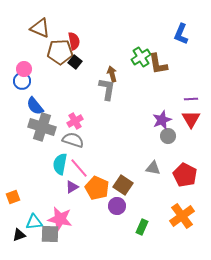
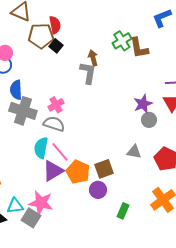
blue L-shape: (181, 34) -> (162, 18), turned 45
blue semicircle: (35, 106) -> (16, 90), turned 36
brown square: (123, 185) -> (104, 169), turned 36
purple triangle: (72, 187) -> (53, 171), size x1.6
gray square: (50, 234) -> (31, 218), turned 30

